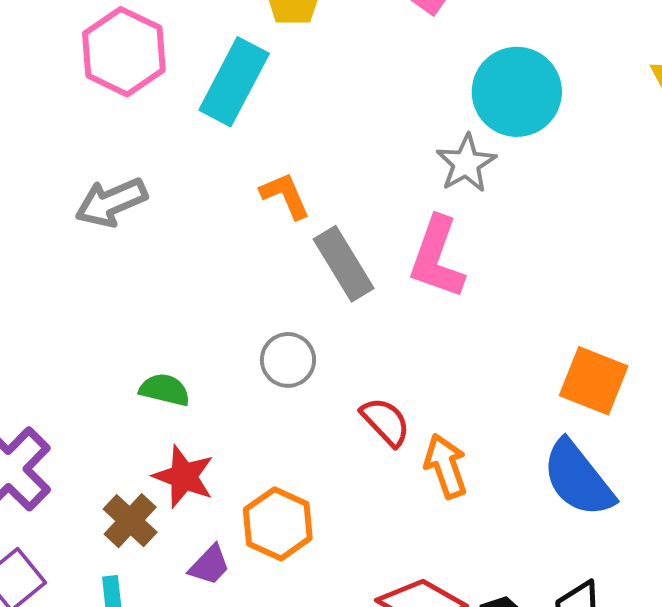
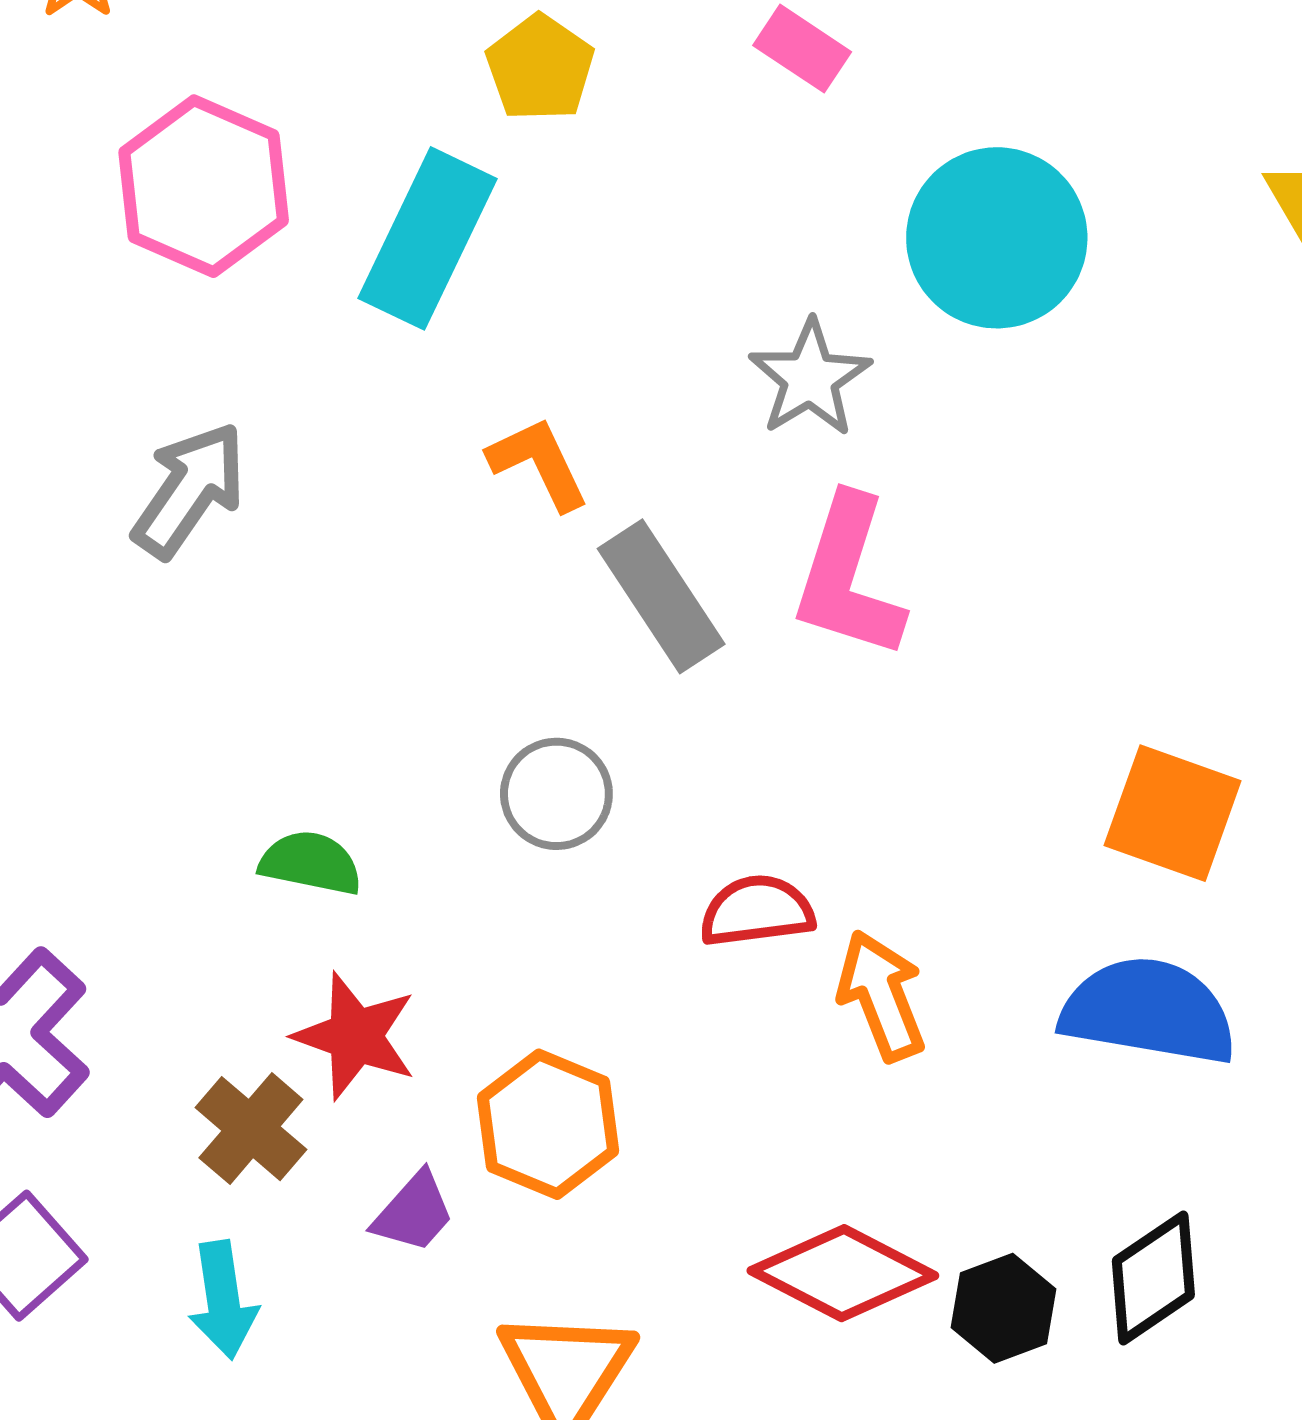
gray star: (466, 163) -> (810, 378), moved
gray arrow: (111, 202) -> (189, 490), turned 150
red semicircle: (385, 422) -> (757, 911), turned -52
blue semicircle: (578, 479) -> (1149, 1011), turned 140

